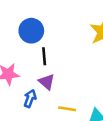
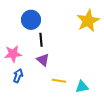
blue arrow: (30, 98) -> (18, 76), moved

